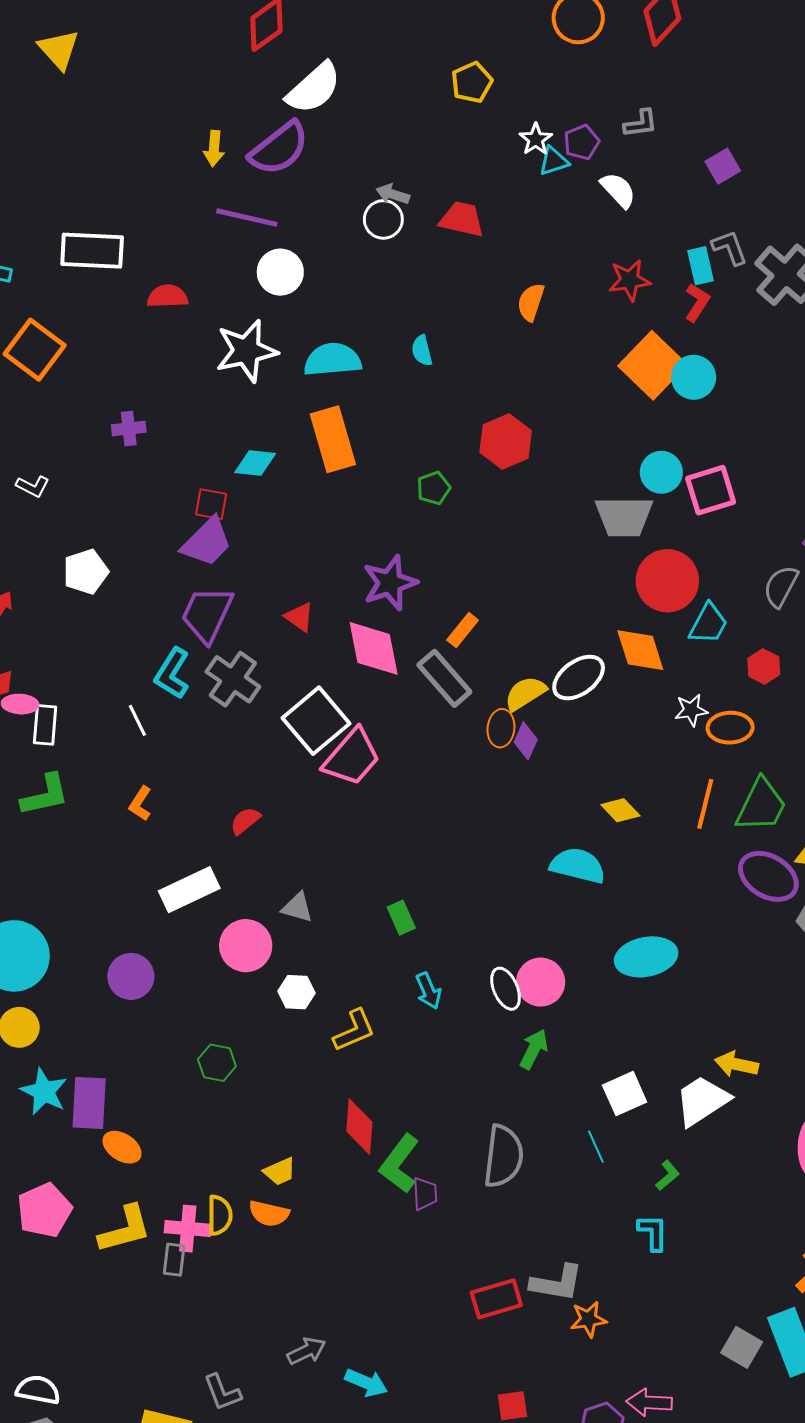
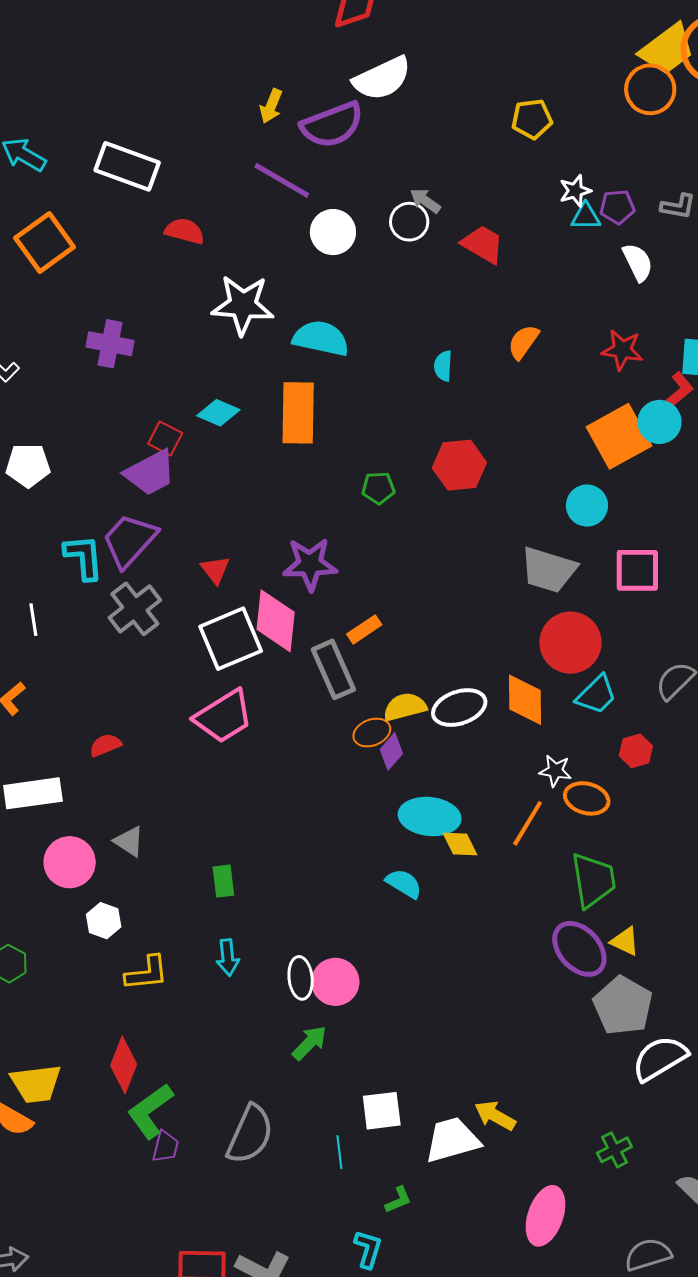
white circle: (280, 272) -> (333, 232), moved
cyan semicircle: (422, 351) -> (443, 366), moved
cyan circle: (694, 377) -> (659, 422), moved
purple cross: (129, 429) -> (110, 344), size x1.4
cyan circle: (661, 472) -> (587, 506), moved
cyan L-shape: (172, 673) -> (84, 557), moved, turned 126
white square: (316, 721) -> (231, 639), moved
orange ellipse: (501, 728) -> (372, 732), turned 45
orange line: (705, 804) -> (528, 823), moved
green trapezoid: (761, 805) -> (593, 880), turned -52
cyan semicircle: (578, 866) -> (404, 884), size x0.7
cyan ellipse: (646, 957) -> (430, 816), moved
yellow trapezoid: (280, 1171) -> (36, 1084), size x1.6

